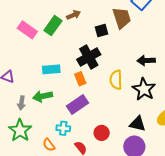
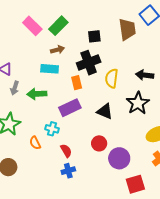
brown arrow: (74, 15) -> (57, 50), moved
black square: (101, 30) -> (94, 36), moved
yellow semicircle: (116, 80) -> (112, 78), moved
gray arrow: (21, 103) -> (15, 88), moved
black triangle: (138, 124) -> (105, 111), moved
red circle: (102, 133) -> (99, 143), moved

